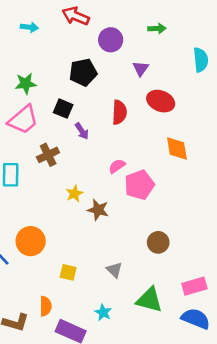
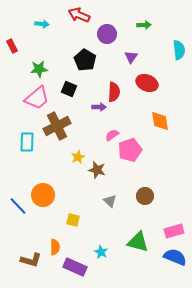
black pentagon: (83, 72) -> (85, 60), turned -30
purple arrow: (82, 131) -> (99, 107), moved, turned -56
brown cross: (48, 155) -> (57, 126), size x1.5
gray triangle: (114, 270) -> (110, 201), moved

